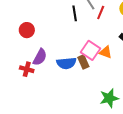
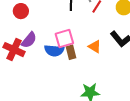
pink square: (90, 50) -> (64, 39), moved, turned 30
red cross: (27, 69) -> (14, 50), size x1.5

